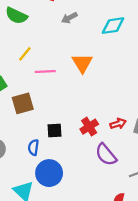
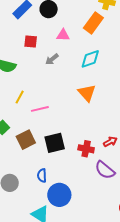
orange triangle: (82, 63) -> (87, 93), moved
red cross: (89, 127) -> (86, 149), turned -35
black square: (55, 131) -> (55, 143), moved, size x1.5

